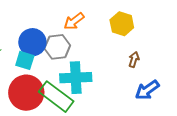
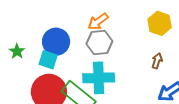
yellow hexagon: (122, 24) -> (160, 23), moved
gray hexagon: (57, 47) -> (99, 43), moved

